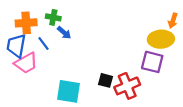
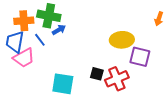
green cross: (53, 17) -> (49, 16), size x1.6
blue arrow: (64, 33) -> (59, 30), turned -72
yellow ellipse: (161, 39) -> (122, 40), moved

